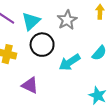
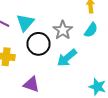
gray star: (67, 20) -> (63, 30), moved
cyan semicircle: (99, 53) -> (91, 30), moved

